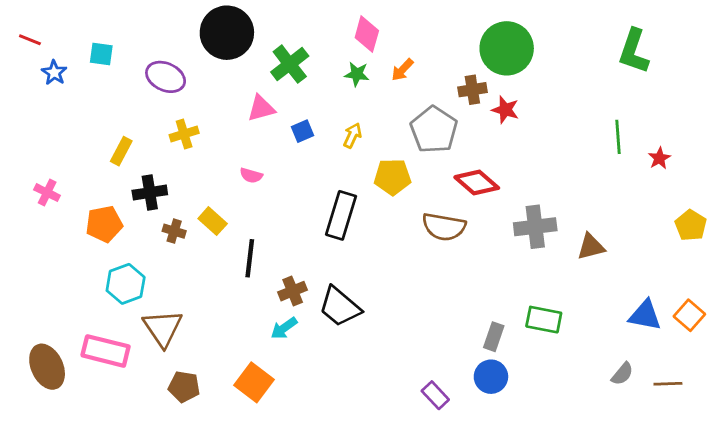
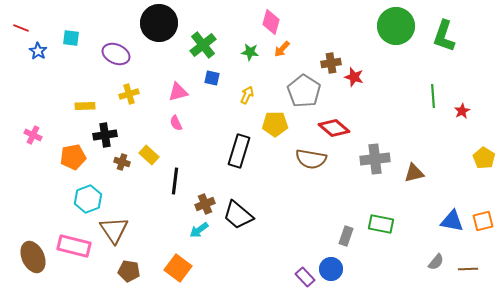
pink diamond: (367, 34) -> (271, 22), moved
green circle: (507, 48) -> (396, 26), moved
pink triangle: (261, 108) -> (178, 92), moved
blue square: (303, 131) -> (212, 78), moved, turned 35
yellow rectangle: (121, 151) -> (85, 106), turned 60
pink semicircle: (251, 175) -> (176, 123), turned 49
orange square: (689, 315) -> (483, 221), turned 35
blue circle: (491, 377) -> (331, 269), moved

